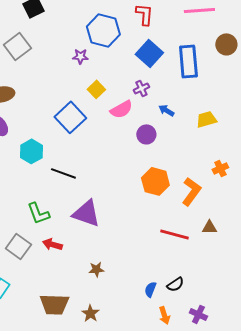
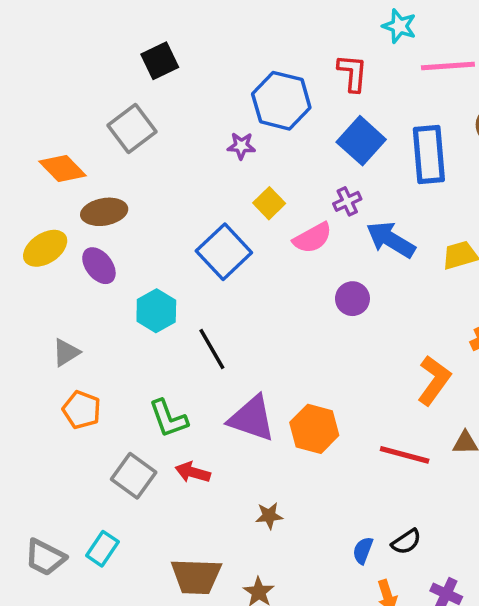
blue arrow: (166, 110) -> (391, 240), size x1.8
purple circle: (146, 134) -> (352, 299), moved
black line: (63, 173) -> (212, 349), turned 40
orange hexagon: (155, 181) -> (314, 429), moved

